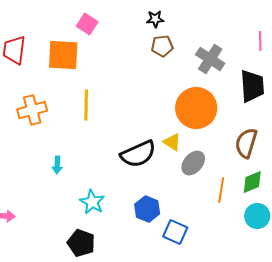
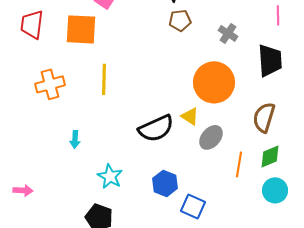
gray cross: (210, 59) -> (228, 33), size x0.7

